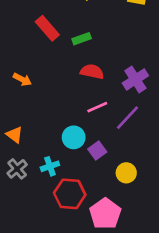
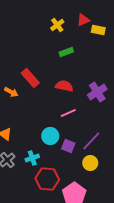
red rectangle: (47, 28) -> (30, 78), moved
green rectangle: (82, 39) -> (66, 52), moved
purple line: (128, 118) -> (91, 141), moved
purple square: (97, 150) -> (68, 146), turned -32

